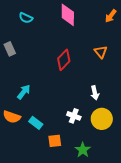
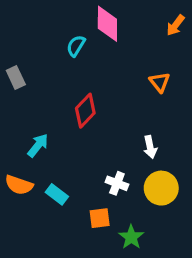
cyan semicircle: (26, 18) -> (76, 46), moved, turned 96
red diamond: (64, 60) -> (85, 111), moved
orange square: (55, 141) -> (100, 218), moved

